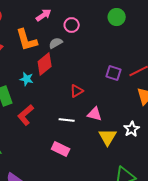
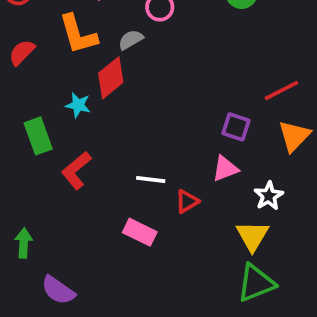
purple square: (114, 73) -> (236, 127), moved
red triangle: (77, 91) -> (187, 201), moved
pink triangle: (95, 114) -> (225, 169), moved, turned -35
yellow triangle: (108, 137) -> (252, 236), moved

